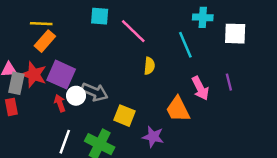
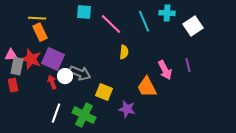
white square: (235, 34) -> (193, 26), turned -36
orange rectangle: (45, 41) -> (40, 32), turned -66
cyan line: (185, 45) -> (144, 21), moved

